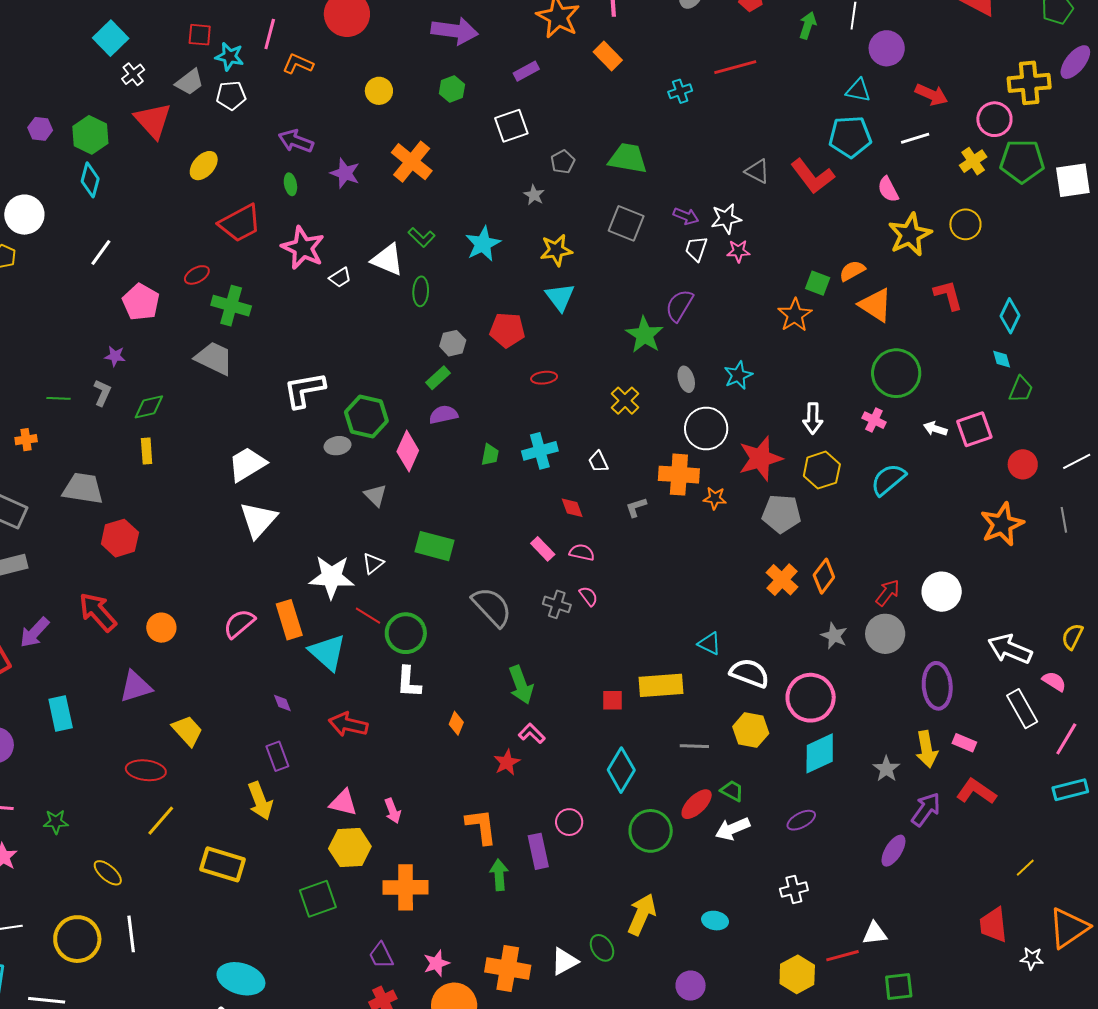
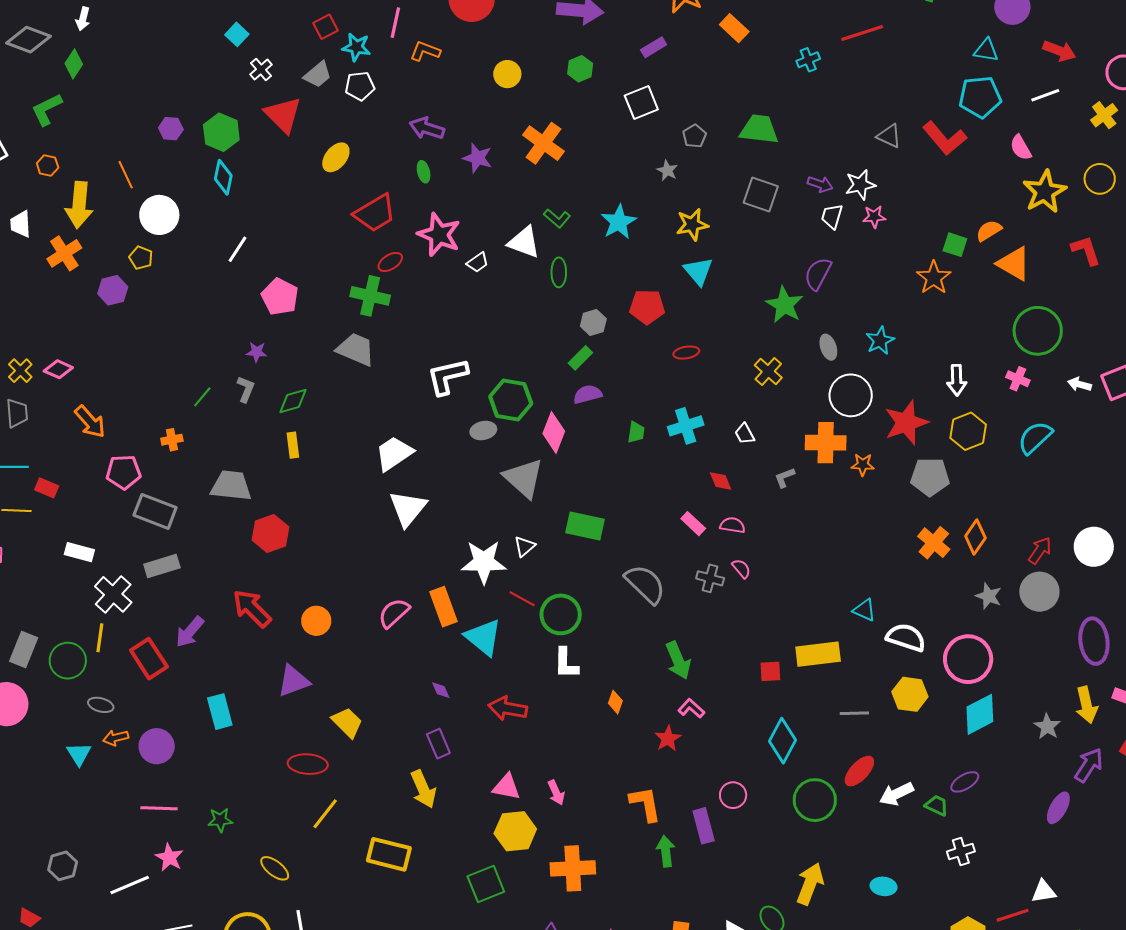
red square: (200, 35) -> (326, 27), turned -30
cyan square: (111, 38) -> (237, 34), size x0.7
red ellipse: (197, 275) -> (390, 262), moved
green line: (59, 398) -> (202, 397), turned -50
gray triangle: (375, 495) -> (524, 478), size x1.8
green trapezoid: (732, 791) -> (937, 805), moved

